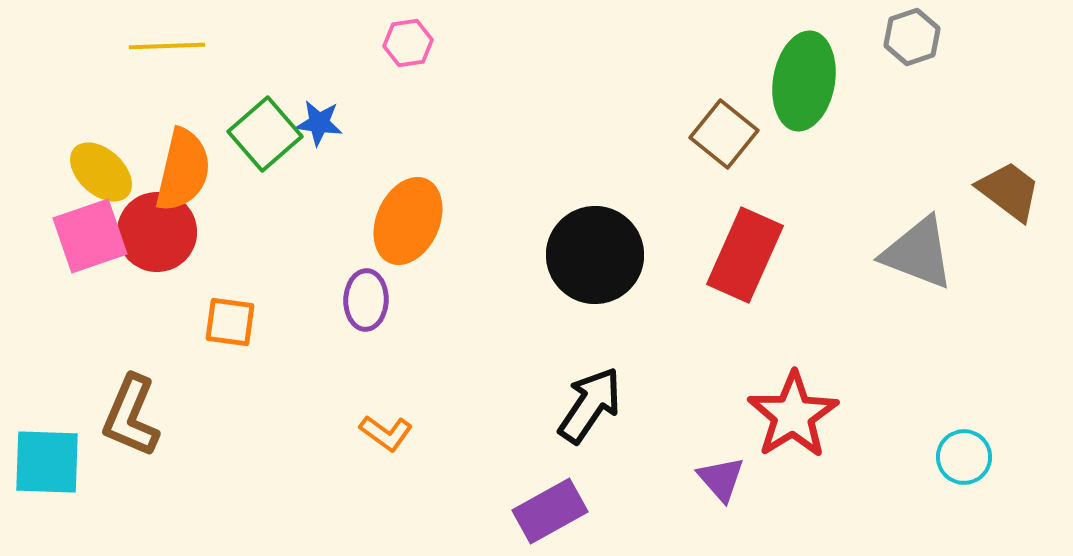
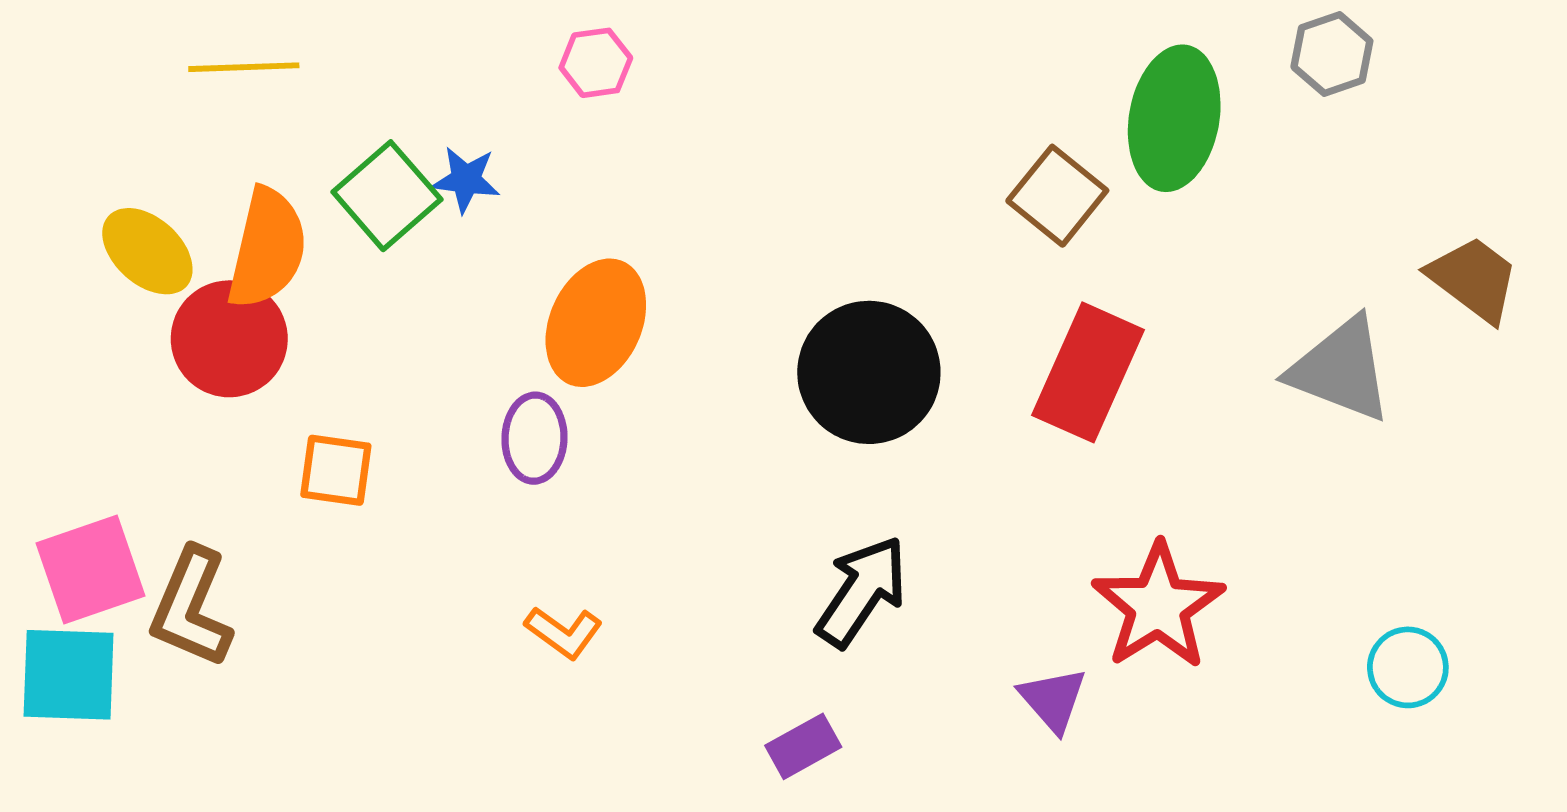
pink square: (90, 236) -> (90, 570), moved
purple rectangle: (550, 511) -> (803, 746), size x0.7

